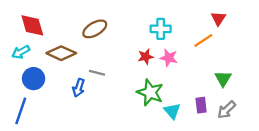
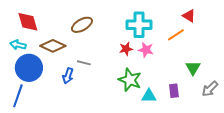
red triangle: (218, 18) -> (189, 16), turned -32
cyan cross: (161, 29) -> (139, 25), size x1.4
cyan arrow: (21, 52) -> (18, 45), turned 42
blue circle: (34, 79) -> (29, 68), size x1.4
gray arrow: (226, 110) -> (210, 89), moved
cyan triangle: (172, 111) -> (149, 96), turned -49

